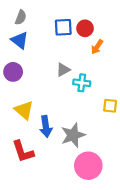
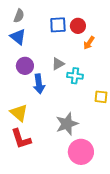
purple circle: (13, 72) -> (25, 66), moved
yellow triangle: (24, 110) -> (19, 113), moved
blue arrow: (46, 126) -> (39, 84), moved

